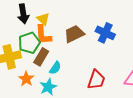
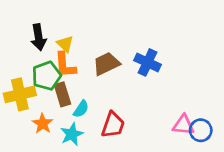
brown rectangle: (41, 57) -> (62, 94), turned -48
red trapezoid: (96, 80) -> (113, 125), moved

